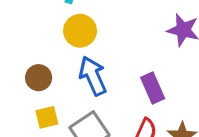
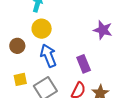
brown circle: (39, 78) -> (17, 46), moved

